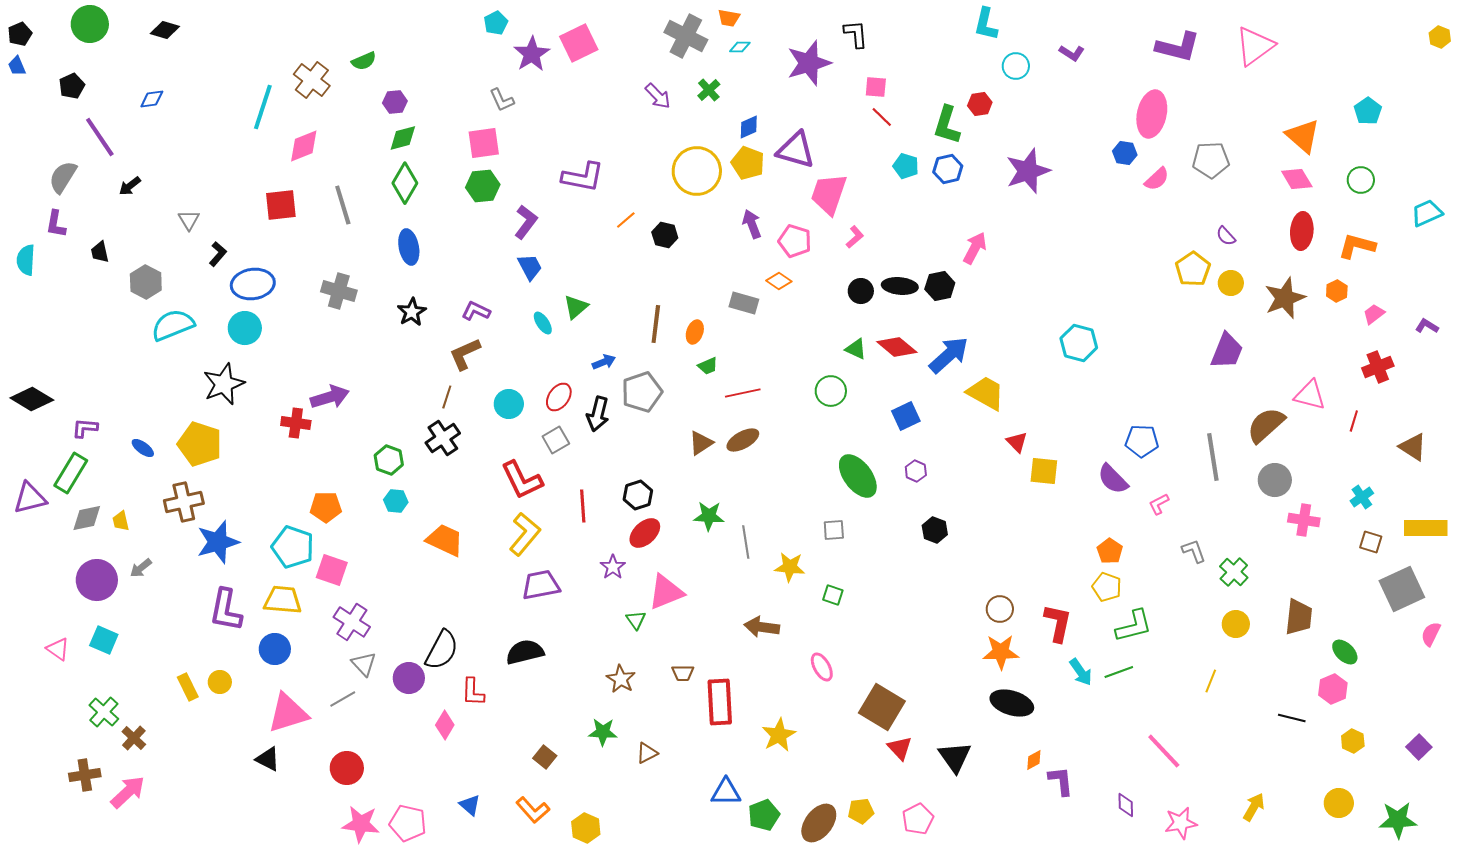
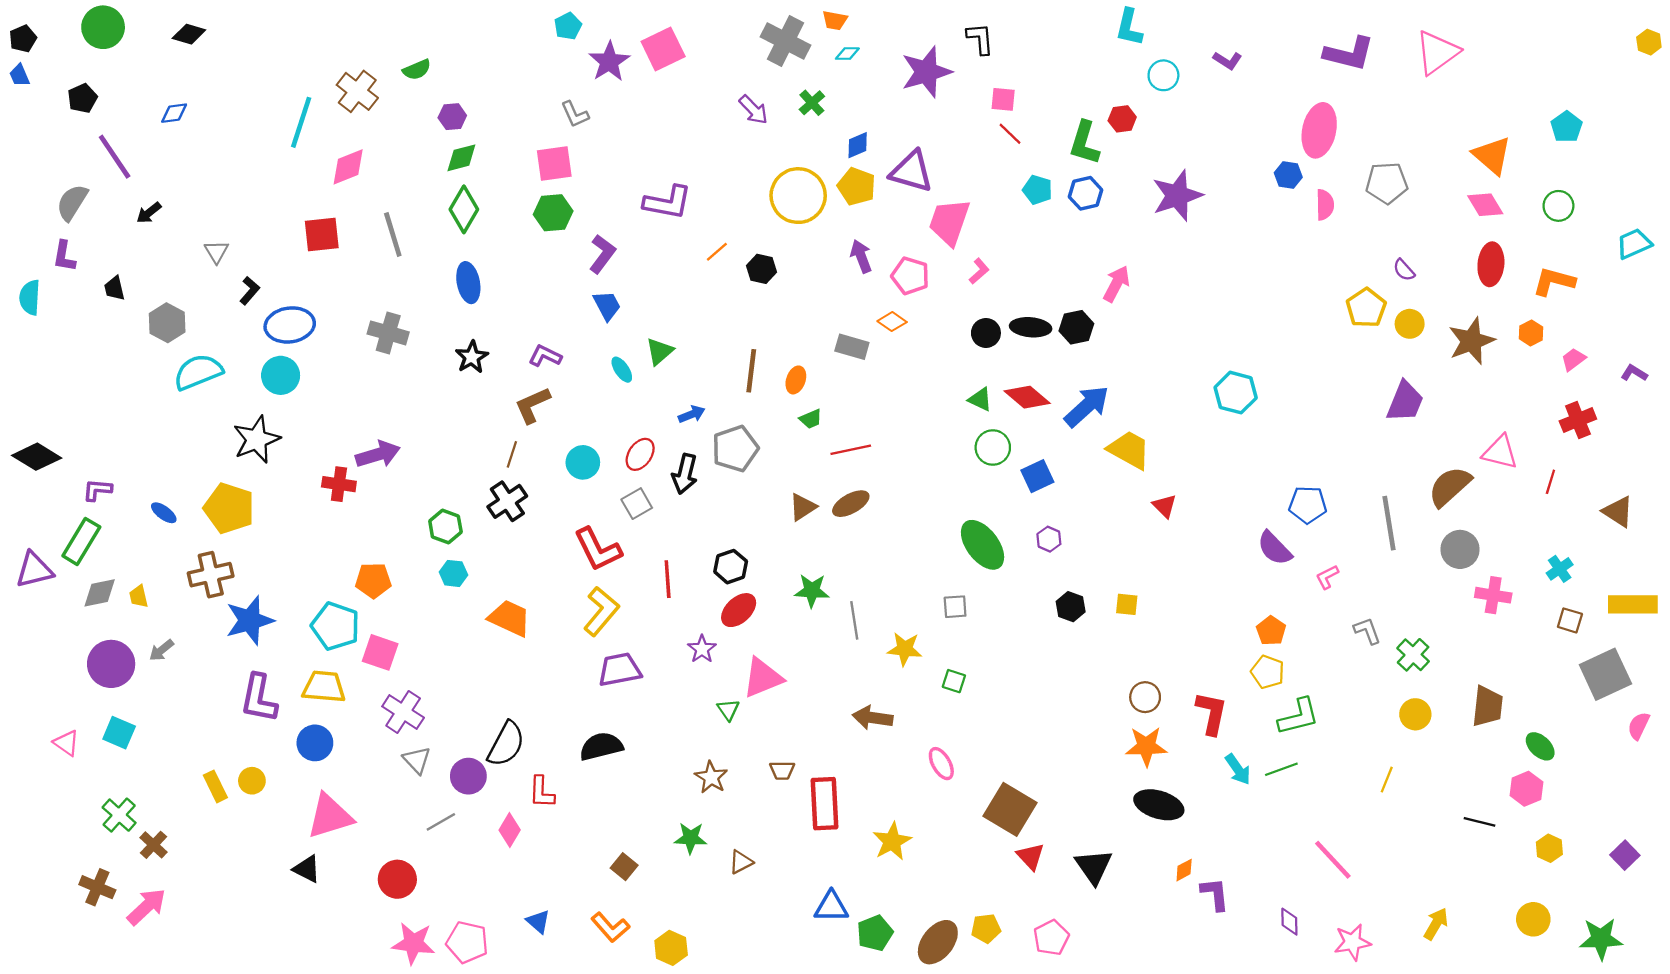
pink semicircle: (1157, 179) -> (1325, 205), turned -48
green circle: (831, 391) -> (993, 447), moved
yellow square: (1044, 471) -> (1127, 604), moved, size x0.7
gray line: (343, 699) -> (441, 822), moved
brown cross: (85, 775) -> (97, 887), turned 32

